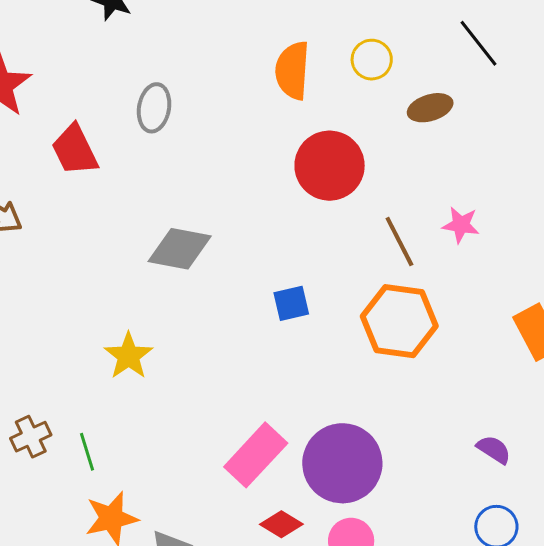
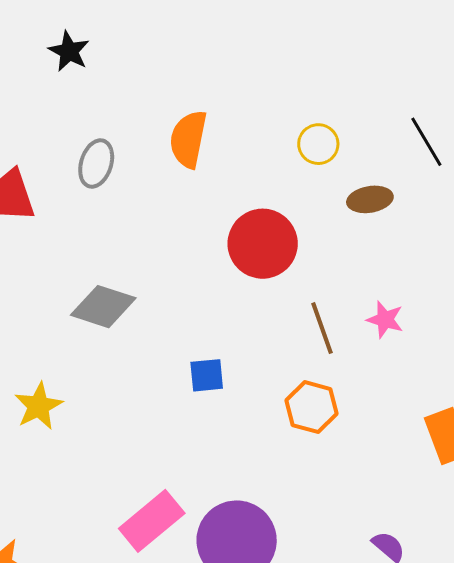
orange semicircle: (292, 70) -> (188, 139), moved
orange hexagon: (399, 321) -> (311, 407), size x0.7

